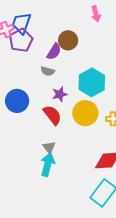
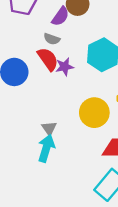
yellow circle: (85, 113) -> (94, 113), moved
red semicircle: (52, 115) -> (48, 59), moved

